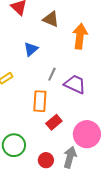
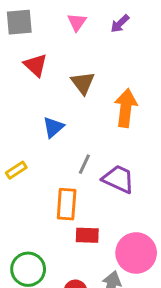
brown triangle: (51, 19) -> (83, 83), turned 30
red rectangle: (54, 122) -> (87, 235), turned 42

